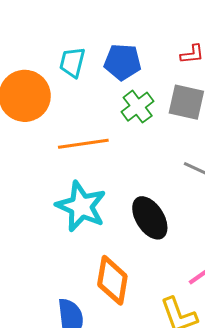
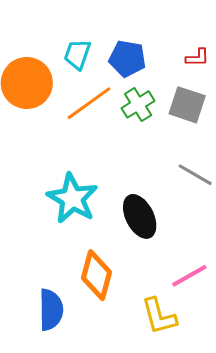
orange line: (83, 144) -> (89, 103), moved, turned -33

